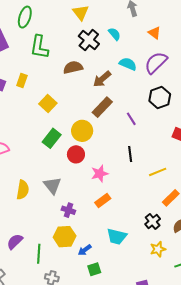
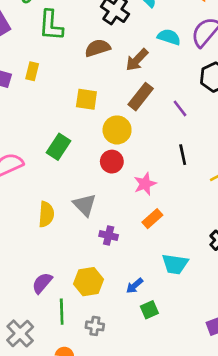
yellow square: (48, 103) -> (86, 99), moved, turned -30
green rectangle: (52, 138) -> (59, 147), moved
yellow hexagon: (65, 237) -> (89, 282), moved
green line: (39, 254) -> (62, 312), moved

